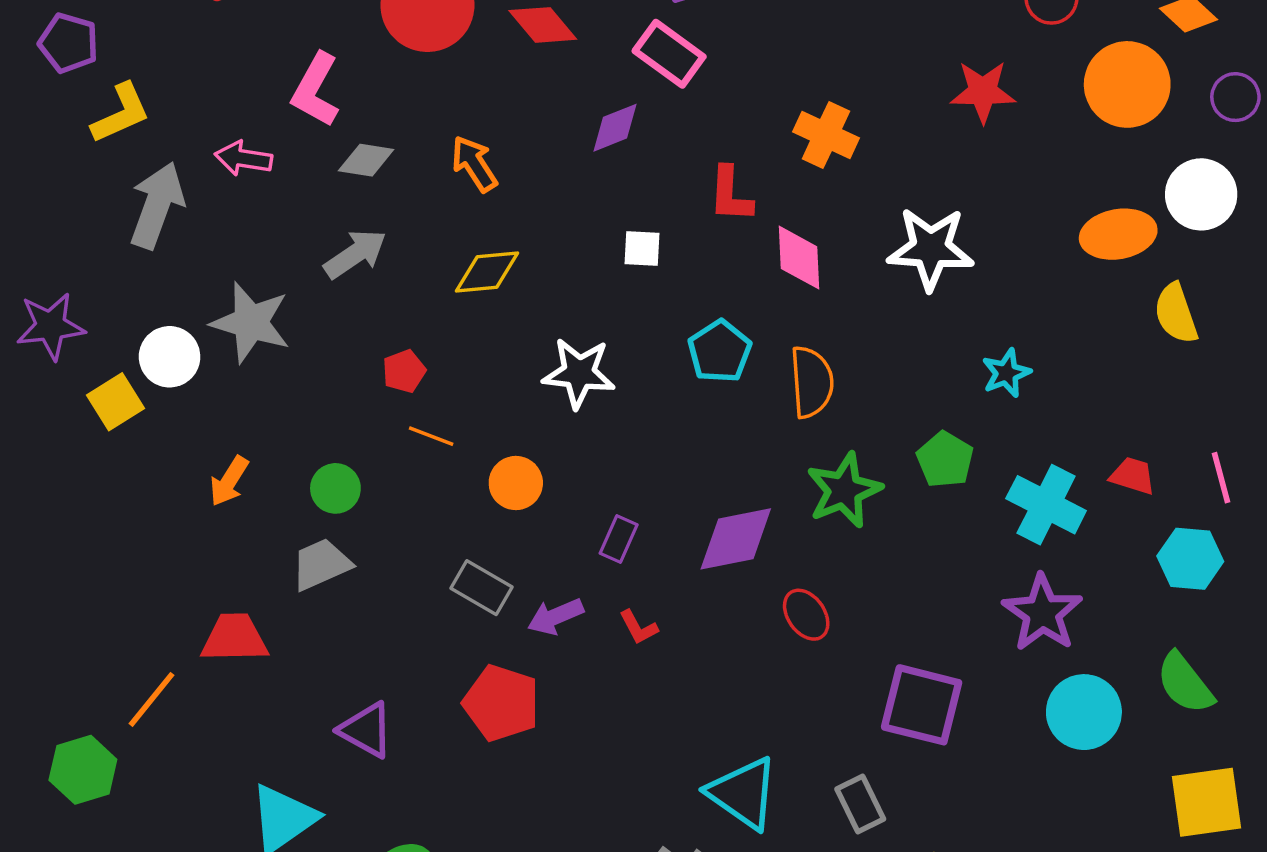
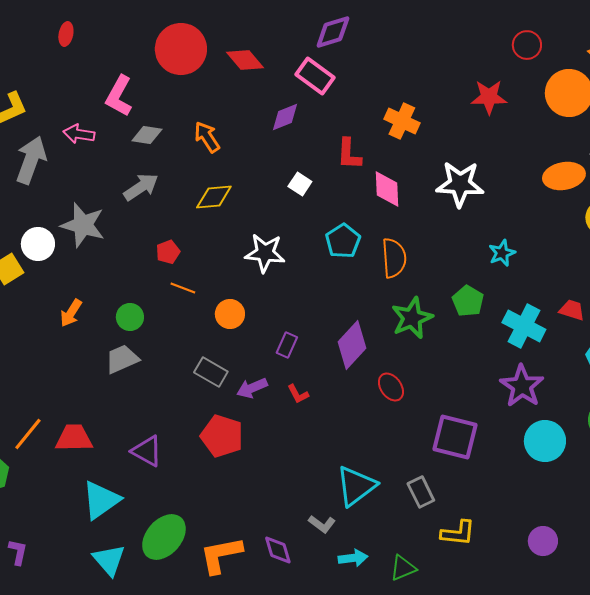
white square: (642, 249) -> (300, 184), turned 30
purple diamond: (736, 539) -> (352, 345), turned -36
red trapezoid: (234, 638) -> (74, 438), moved
cyan triangle: (743, 793) -> (356, 486), turned 48

